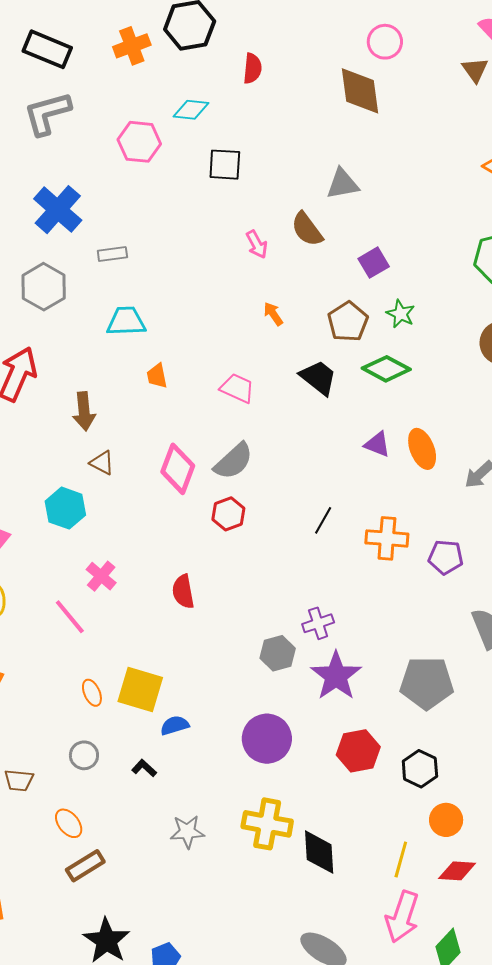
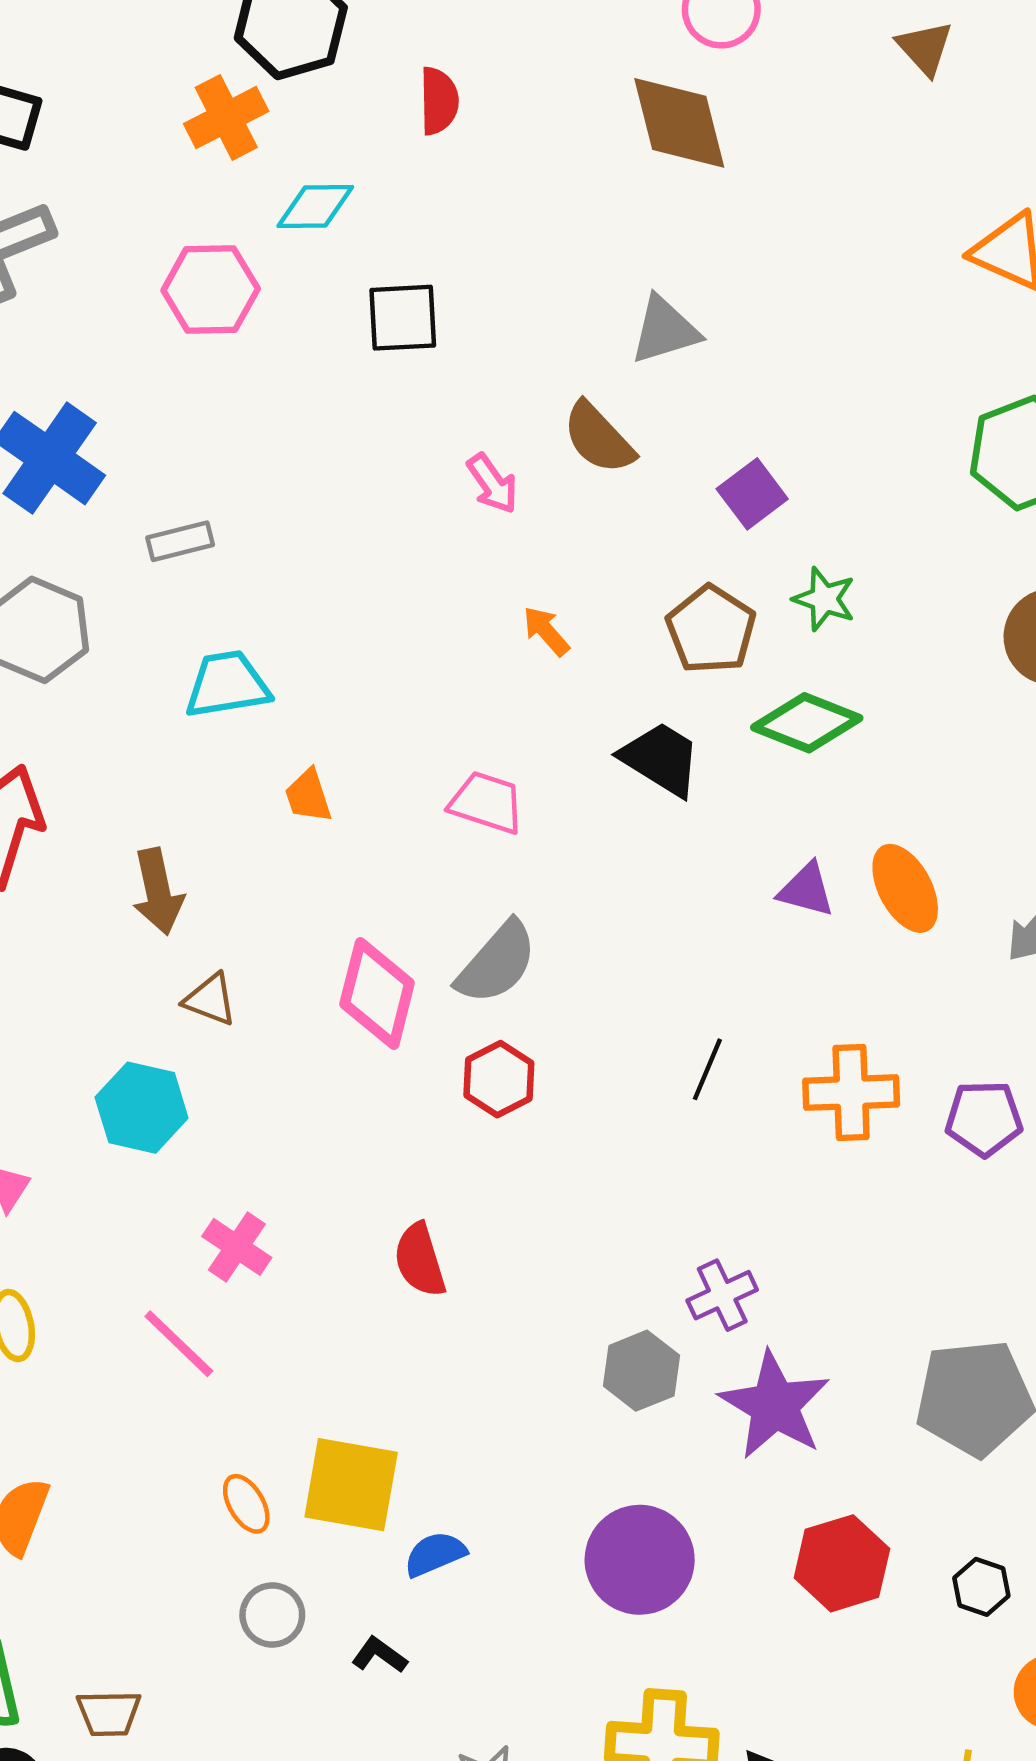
orange cross: (132, 46) -> (226, 117), moved
gray circle: (84, 755) -> (272, 1615), moved
black hexagon: (420, 769) -> (981, 1587), size x0.7

